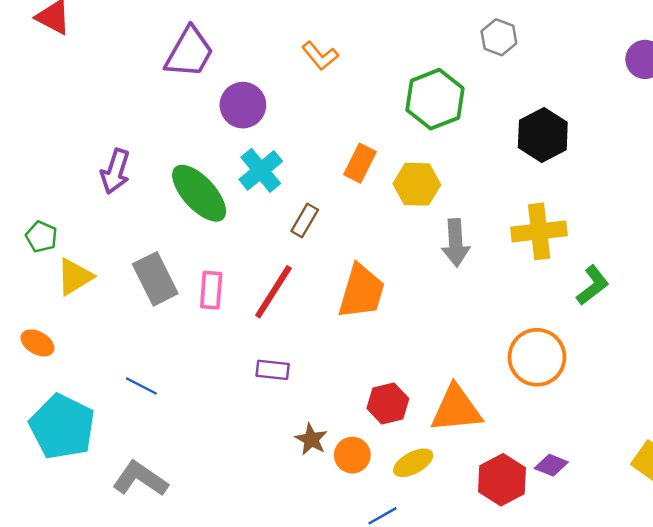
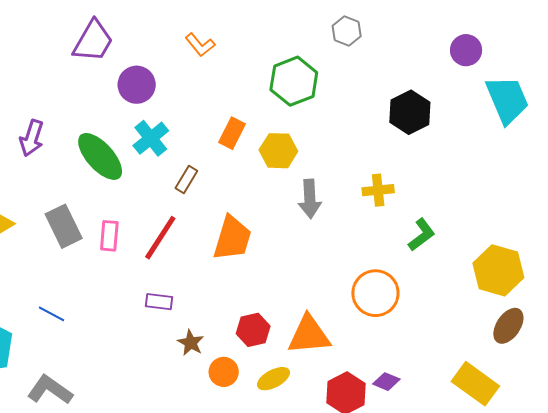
black hexagon: (543, 135) -> (410, 112), moved
yellow cross: (539, 231) -> (378, 190), size x0.7
brown star: (311, 439) -> (191, 343), moved

